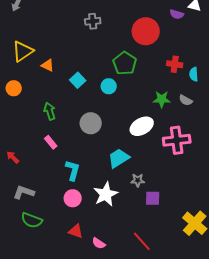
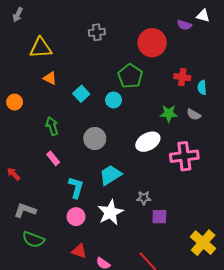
yellow triangle: (23, 51) -> (41, 48), moved, turned 30
cyan trapezoid: (119, 158) -> (110, 175), moved

